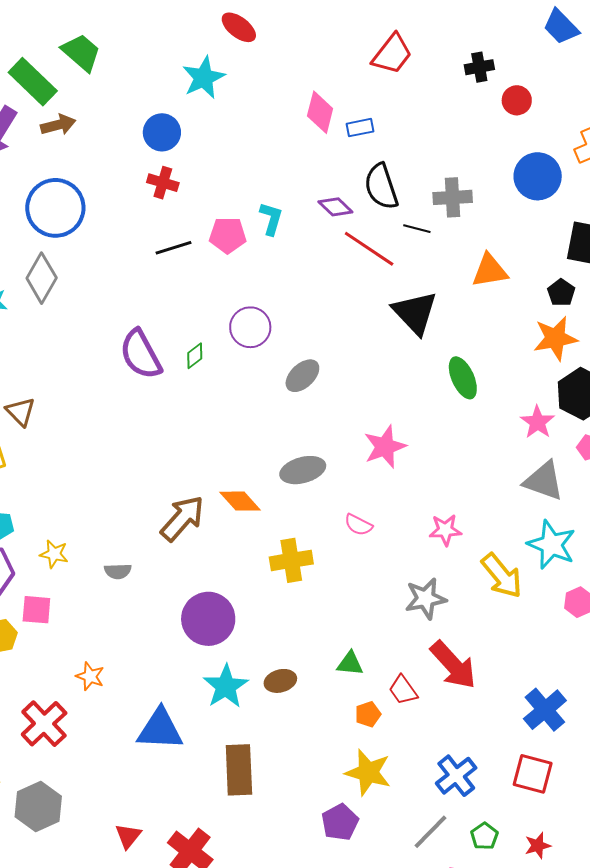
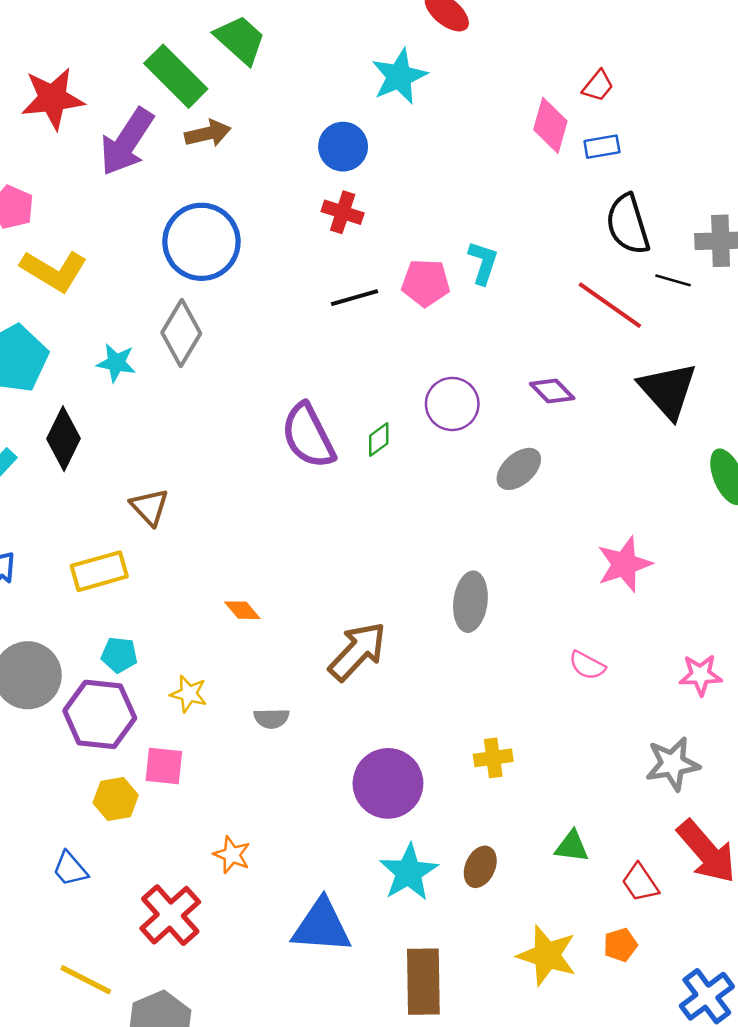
red trapezoid: (392, 54) -> (598, 86), moved, size x0.6
purple diamond: (335, 207) -> (552, 391), moved
gray ellipse: (303, 470) -> (470, 602), moved, turned -69
orange diamond: (240, 501) -> (242, 610), moved, size x0.7
yellow cross: (291, 560) -> (493, 758), moved, size x0.7
brown ellipse: (280, 681) -> (480, 867), turned -52
orange pentagon: (368, 714) -> (620, 945), moved
yellow star: (368, 772) -> (547, 955), moved

